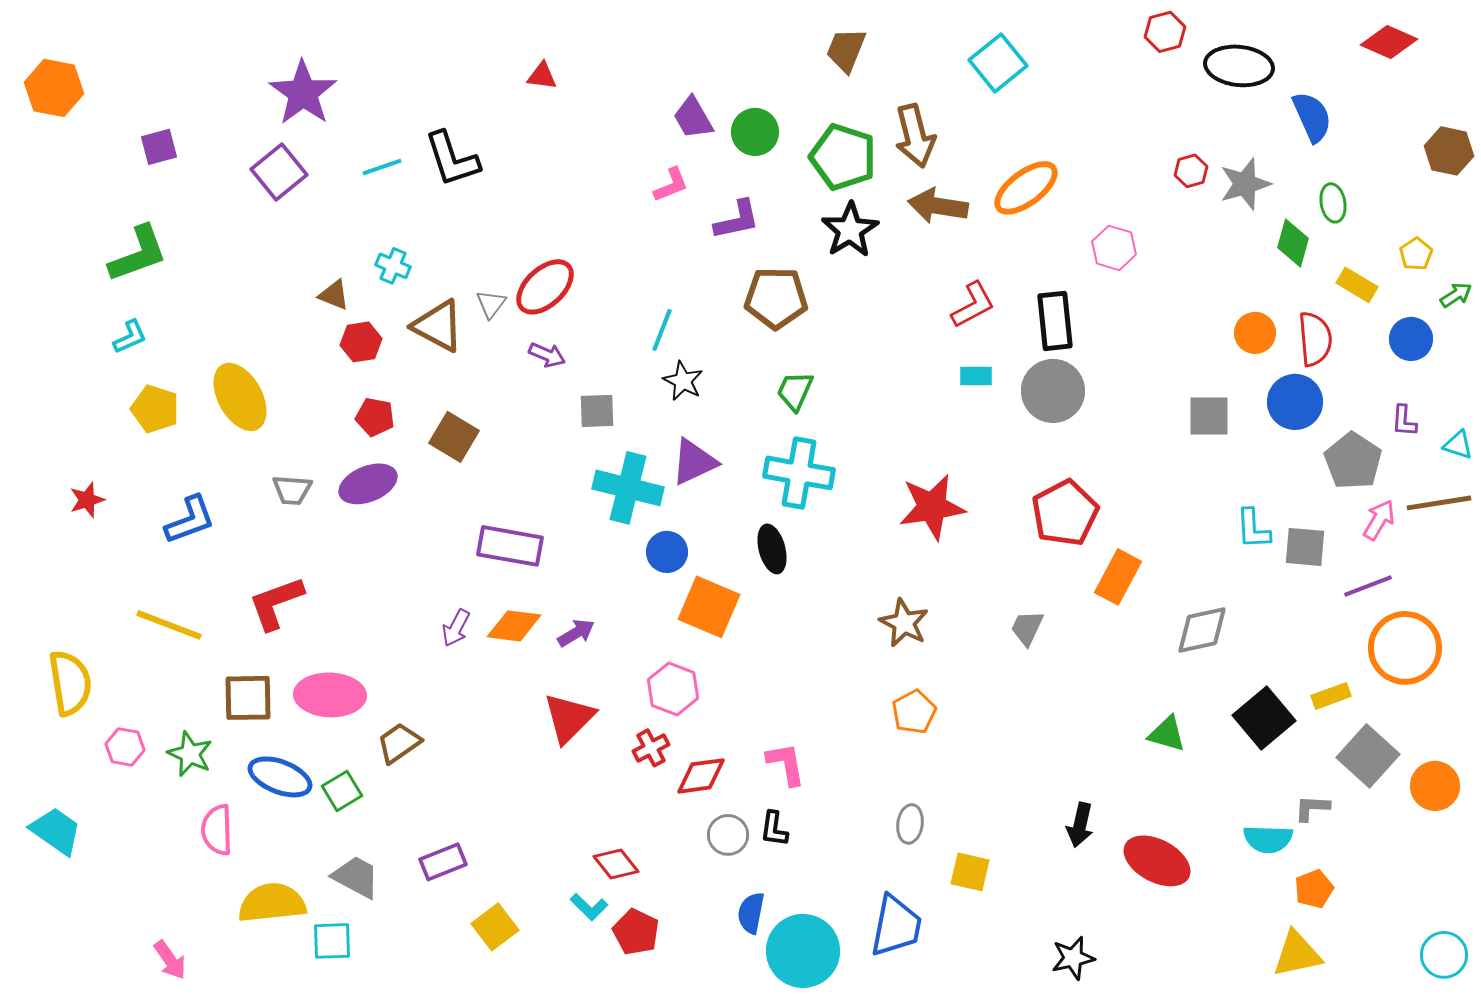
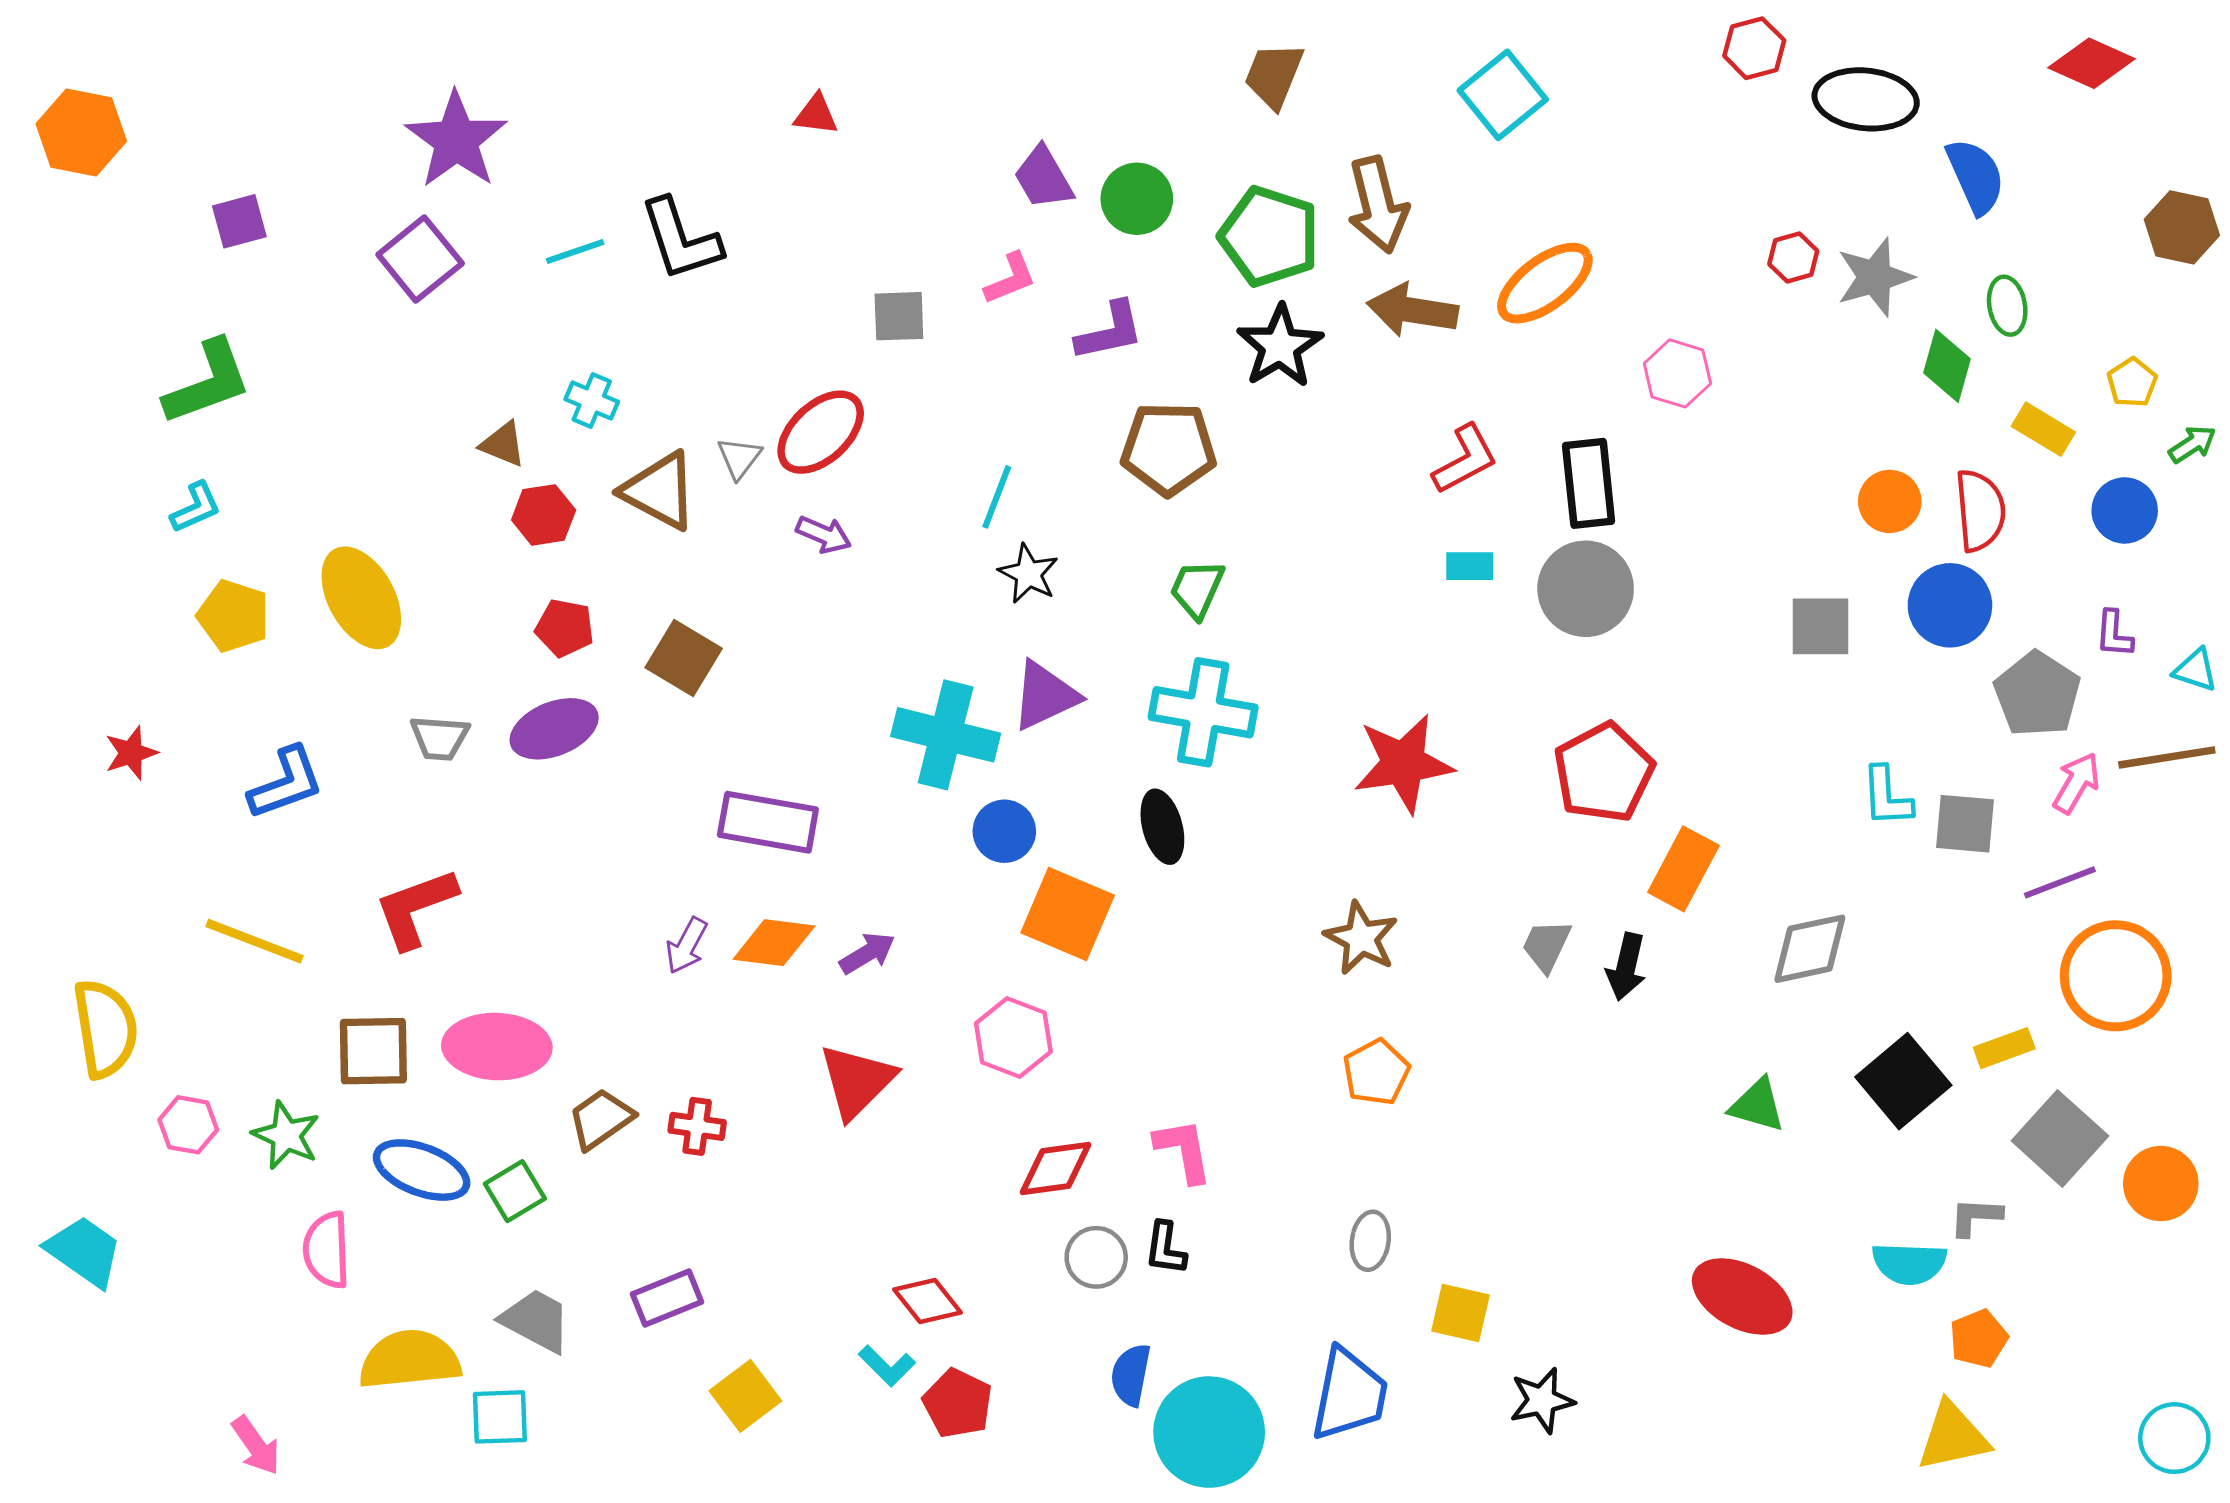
gray square: (597, 411) -> (899, 316), moved
red cross: (651, 748) -> (697, 1126), moved, turned 36
black arrow: (1080, 825) -> (1626, 967), moved
black star: (1073, 958) -> (1542, 1400), moved

